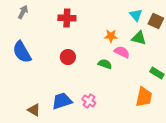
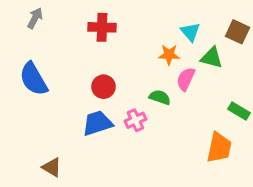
cyan triangle: (136, 15) -> (190, 32), moved
pink semicircle: (122, 52) -> (186, 79), turned -91
blue trapezoid: (62, 101) -> (97, 123), moved
pink cross: (89, 101) -> (135, 120), moved, turned 32

